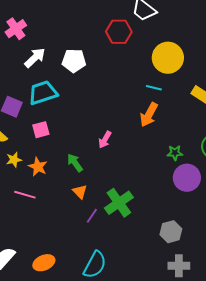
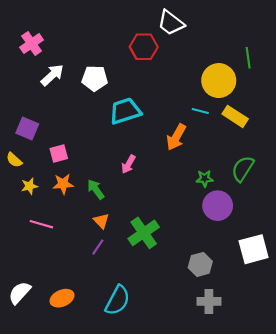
yellow circle: (168, 58) -> (219, 81), moved
cyan line: (154, 88) -> (200, 111), moved
cyan trapezoid: (43, 93) -> (125, 111), moved
orange star: (38, 167) -> (63, 184), moved, turned -30
purple line: (92, 216) -> (98, 247), moved

